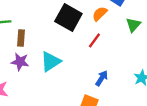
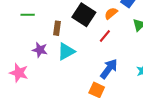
brown rectangle: (21, 38) -> (57, 28), moved
blue arrow: (102, 78) -> (109, 69), size x1.5

